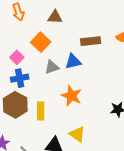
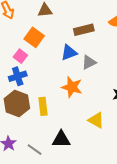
pink square: (17, 57) -> (20, 56), moved
gray triangle: (52, 67) -> (89, 62), moved
yellow triangle: (77, 134) -> (96, 120), moved

